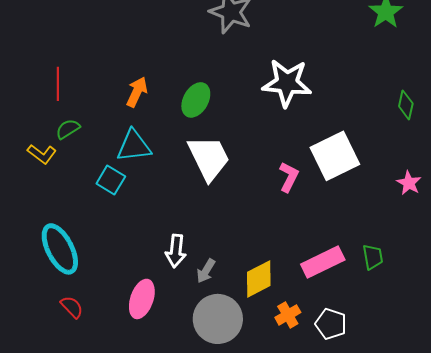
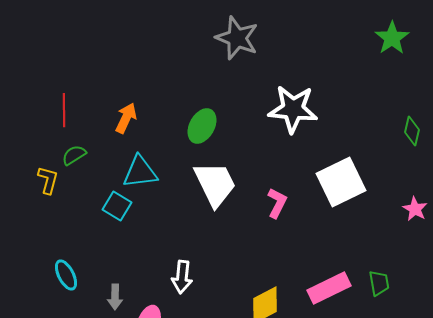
orange arrow: (137, 92) -> (126, 118), moved
yellow L-shape: (42, 154) -> (48, 180), turned -112
pink L-shape: (289, 177) -> (277, 203), moved
cyan ellipse: (60, 249) -> (66, 275), size x0.6
gray arrow: (206, 271) -> (115, 297), moved, turned -30

